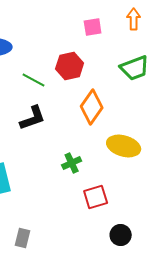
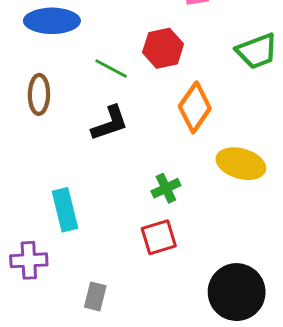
red square: (96, 197) -> (159, 237), moved
black circle: (121, 235) -> (237, 292), size x1.8

